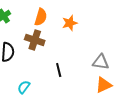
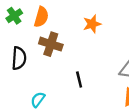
orange semicircle: (41, 17) -> (41, 17), moved

